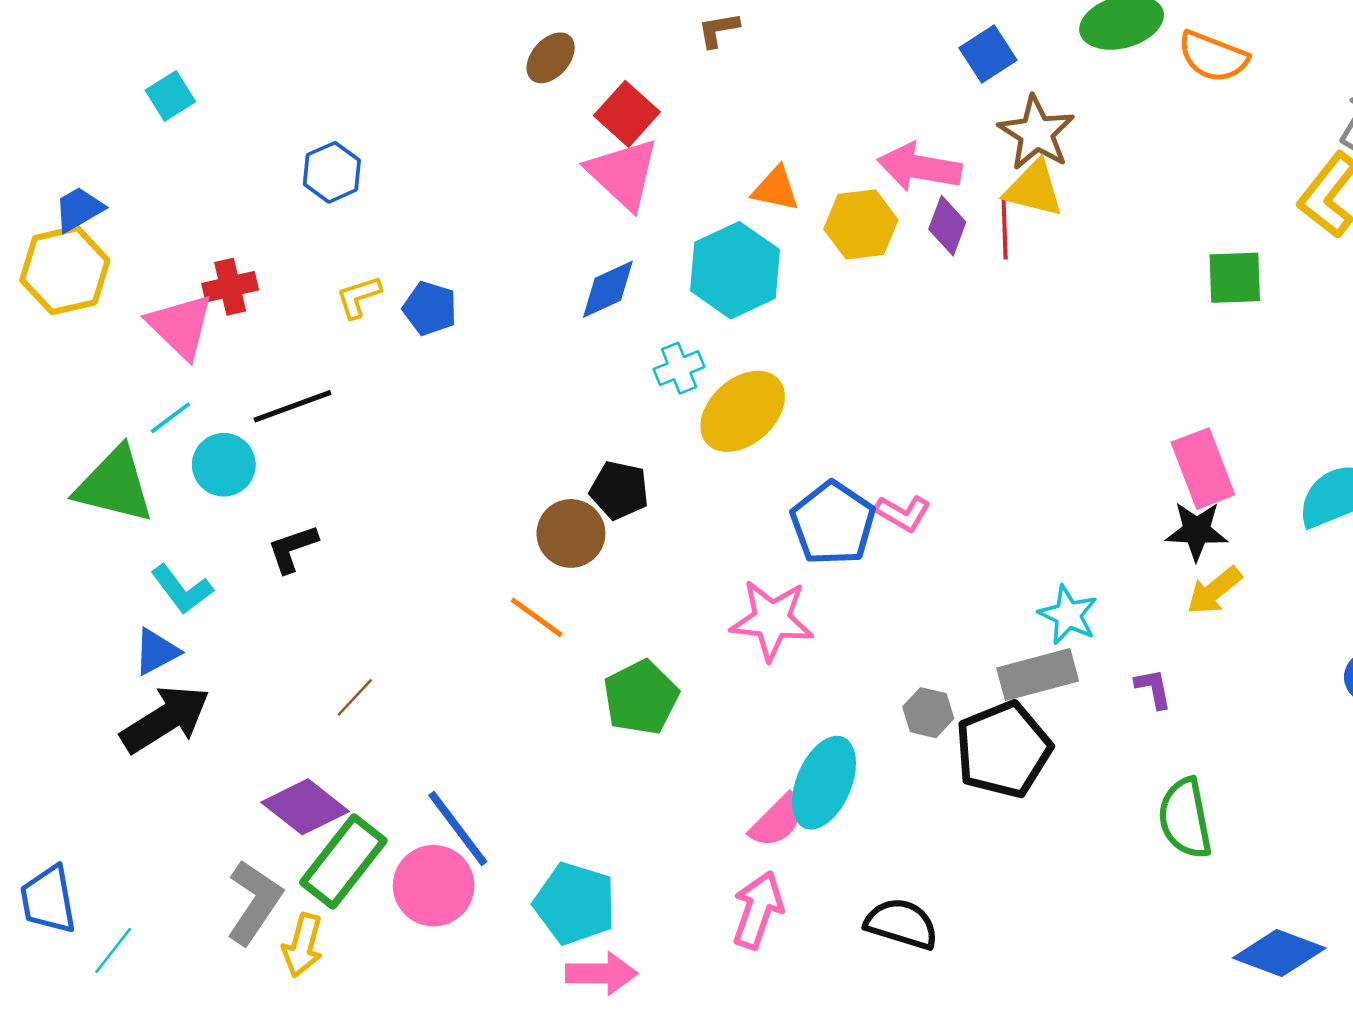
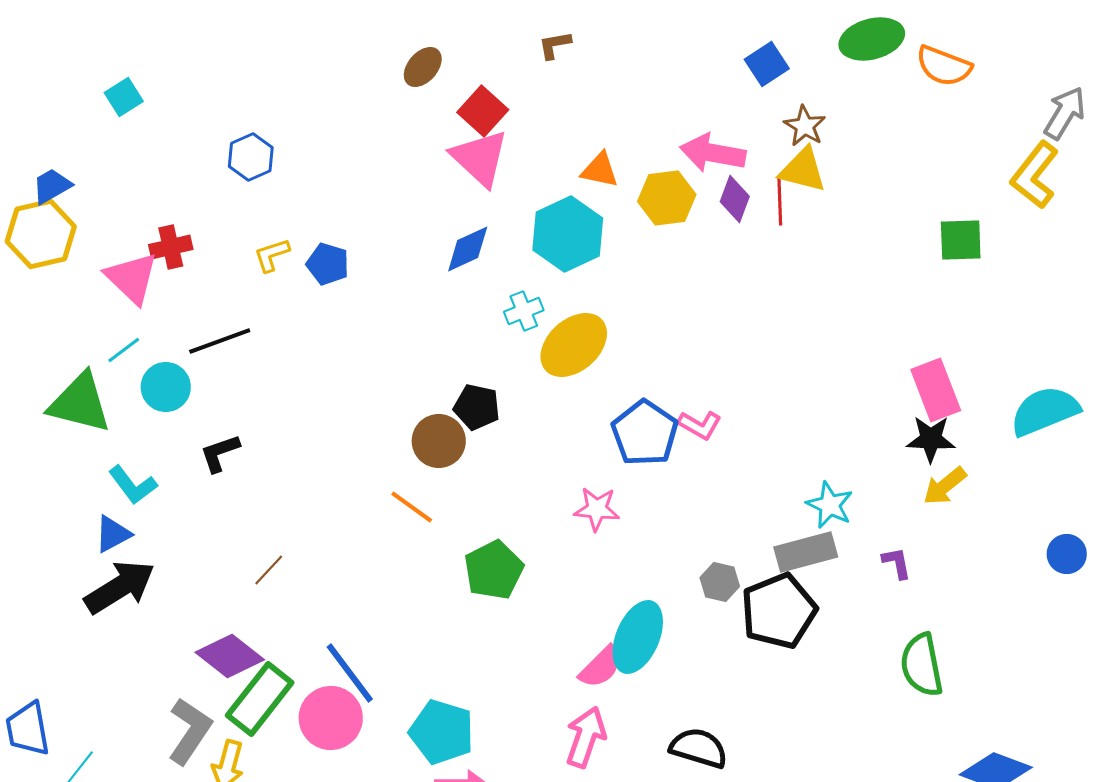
brown star: (1036, 133) -> (805, 126), size x0.7
pink star: (772, 620) -> (597, 509), size x0.7

